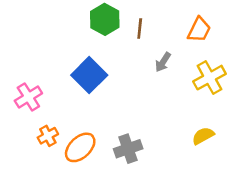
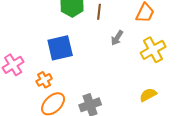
blue square: (89, 75) -> (60, 48), turned 32
orange cross: (48, 136) -> (44, 80), moved

